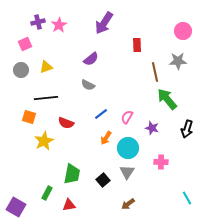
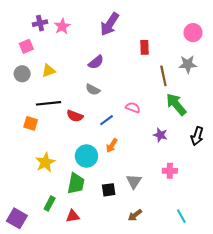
pink semicircle: (127, 117) -> (133, 108), moved, turned 80
red semicircle: (66, 123) -> (75, 116), moved
yellow star: (44, 141) -> (45, 162), moved
cyan circle: (128, 148) -> (86, 156), moved
black square: (103, 180) -> (109, 190), turned 32
cyan line: (187, 198) -> (181, 216), moved

